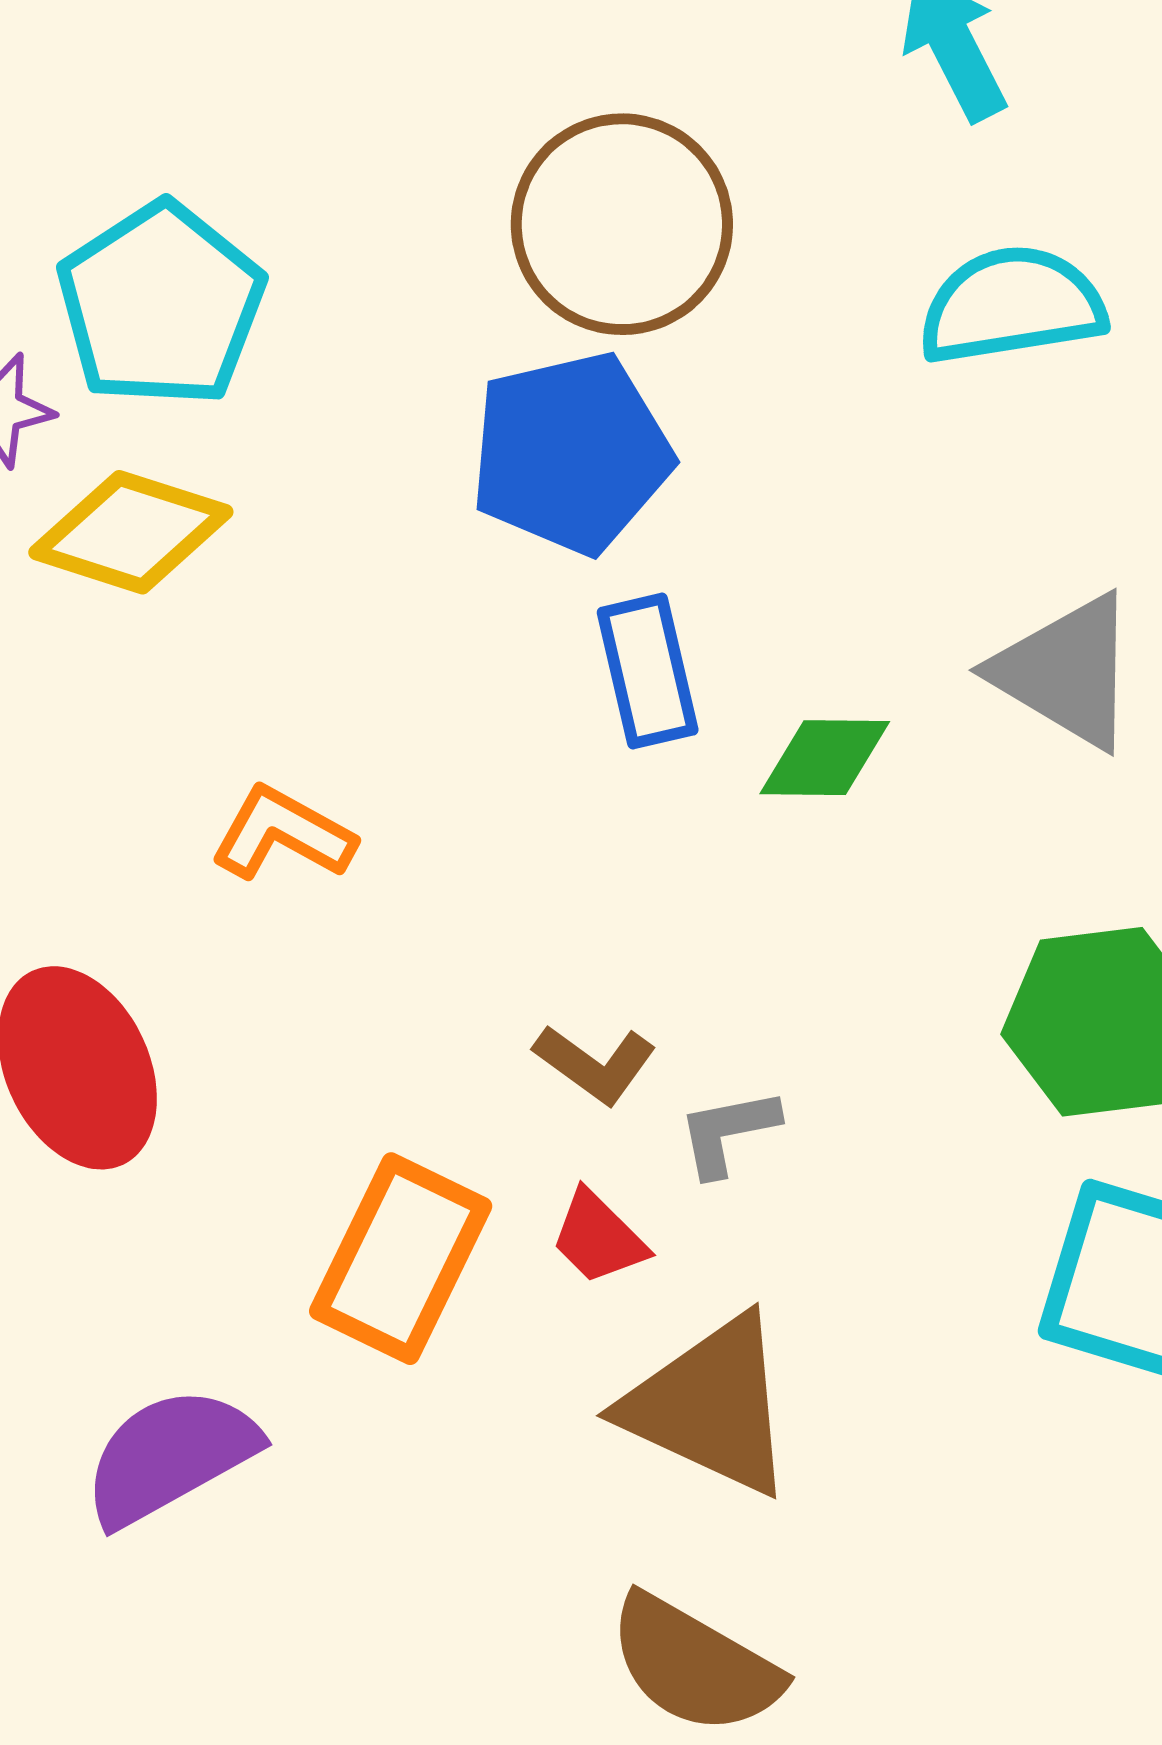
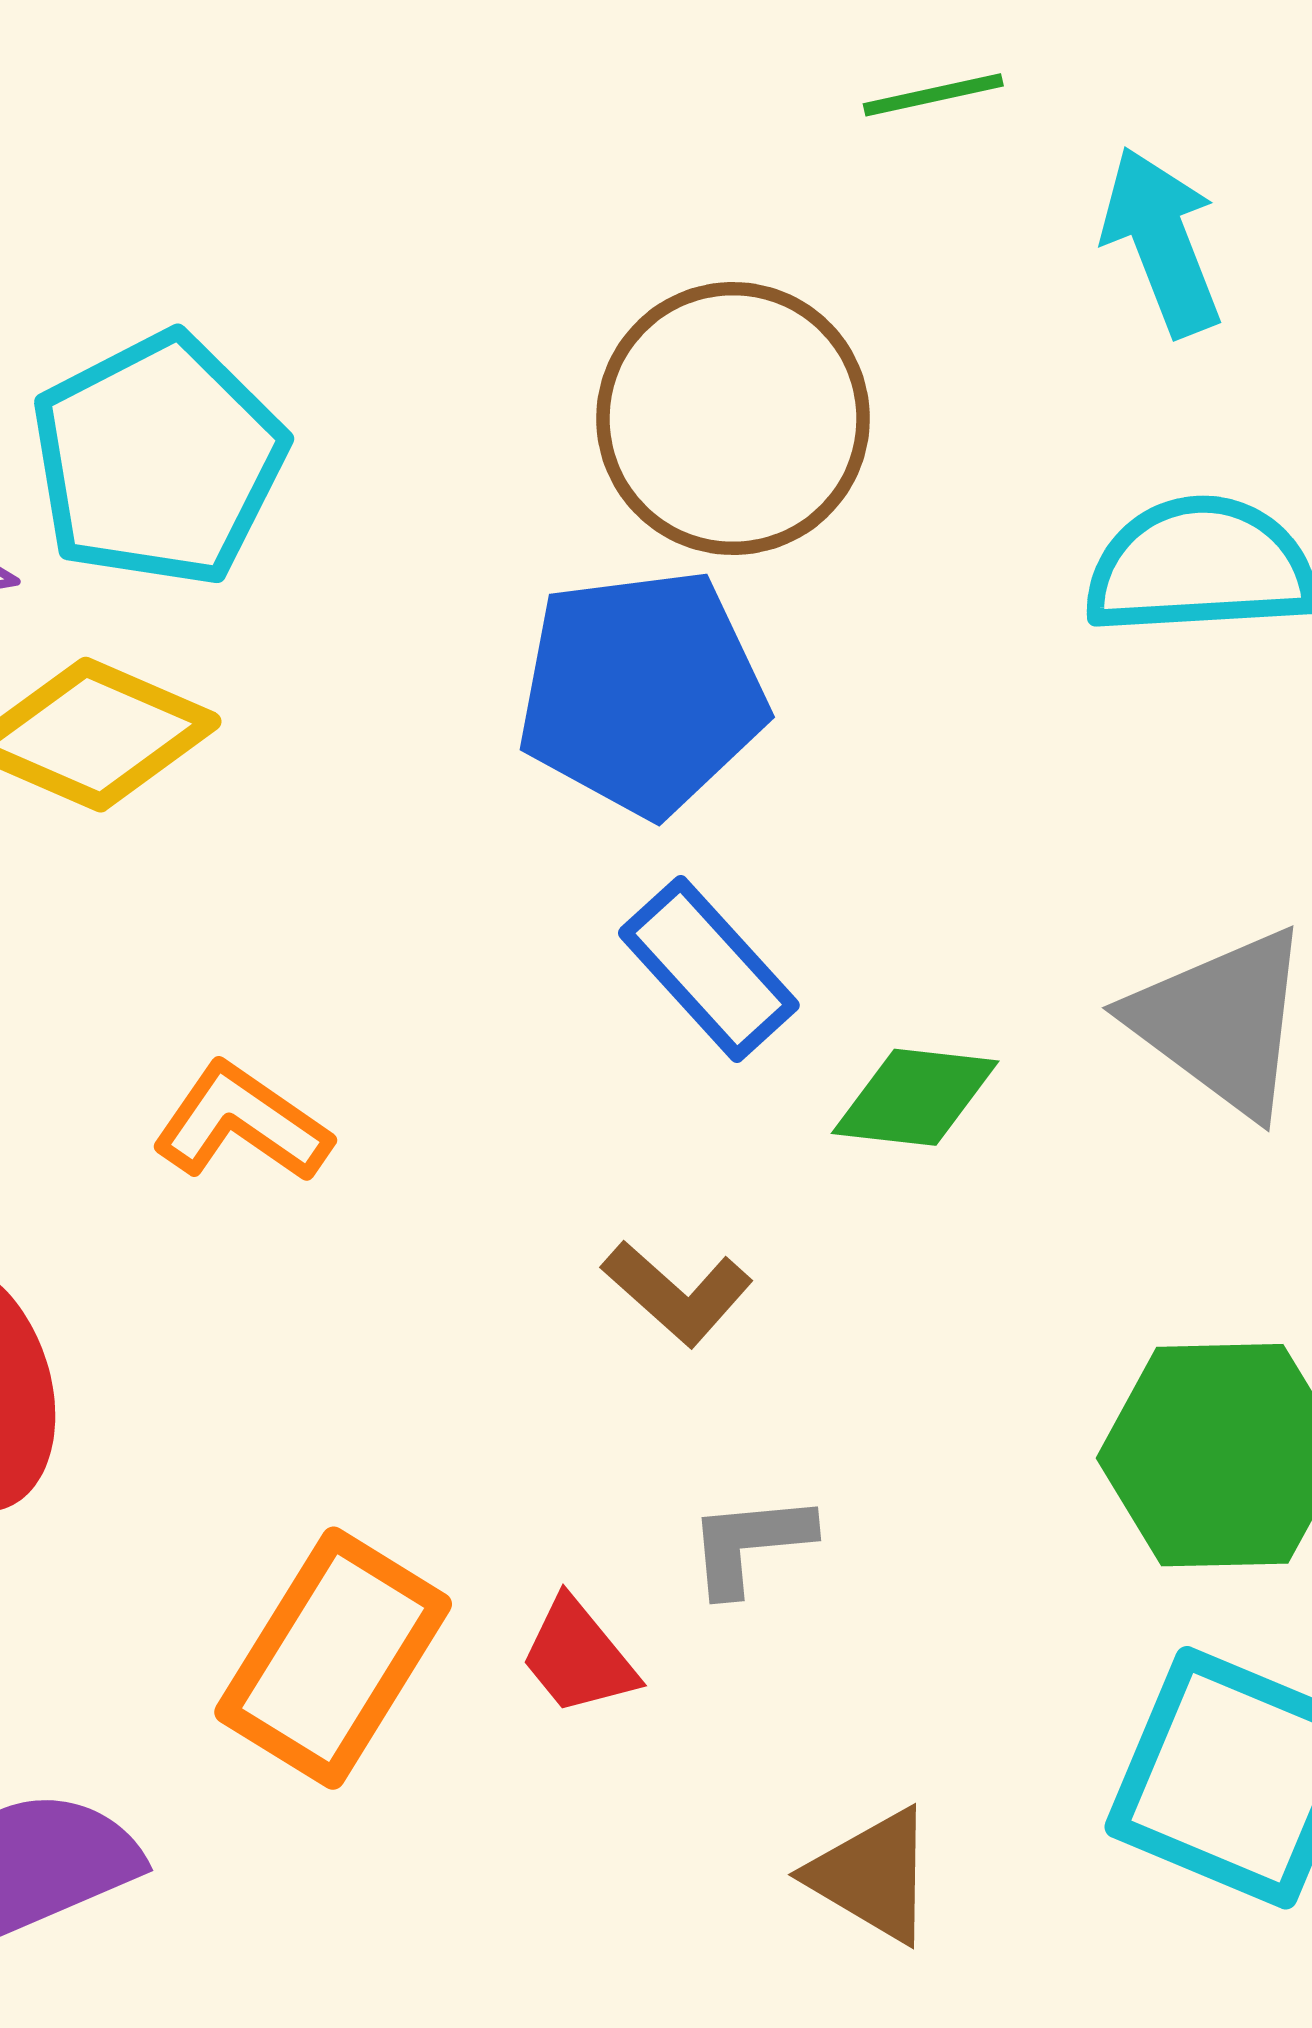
blue rectangle: (648, 671) -> (709, 969), turned -35
brown L-shape: (595, 1064) -> (677, 1293), moved
brown triangle: (710, 1406) -> (872, 1876), moved, size x0.6

